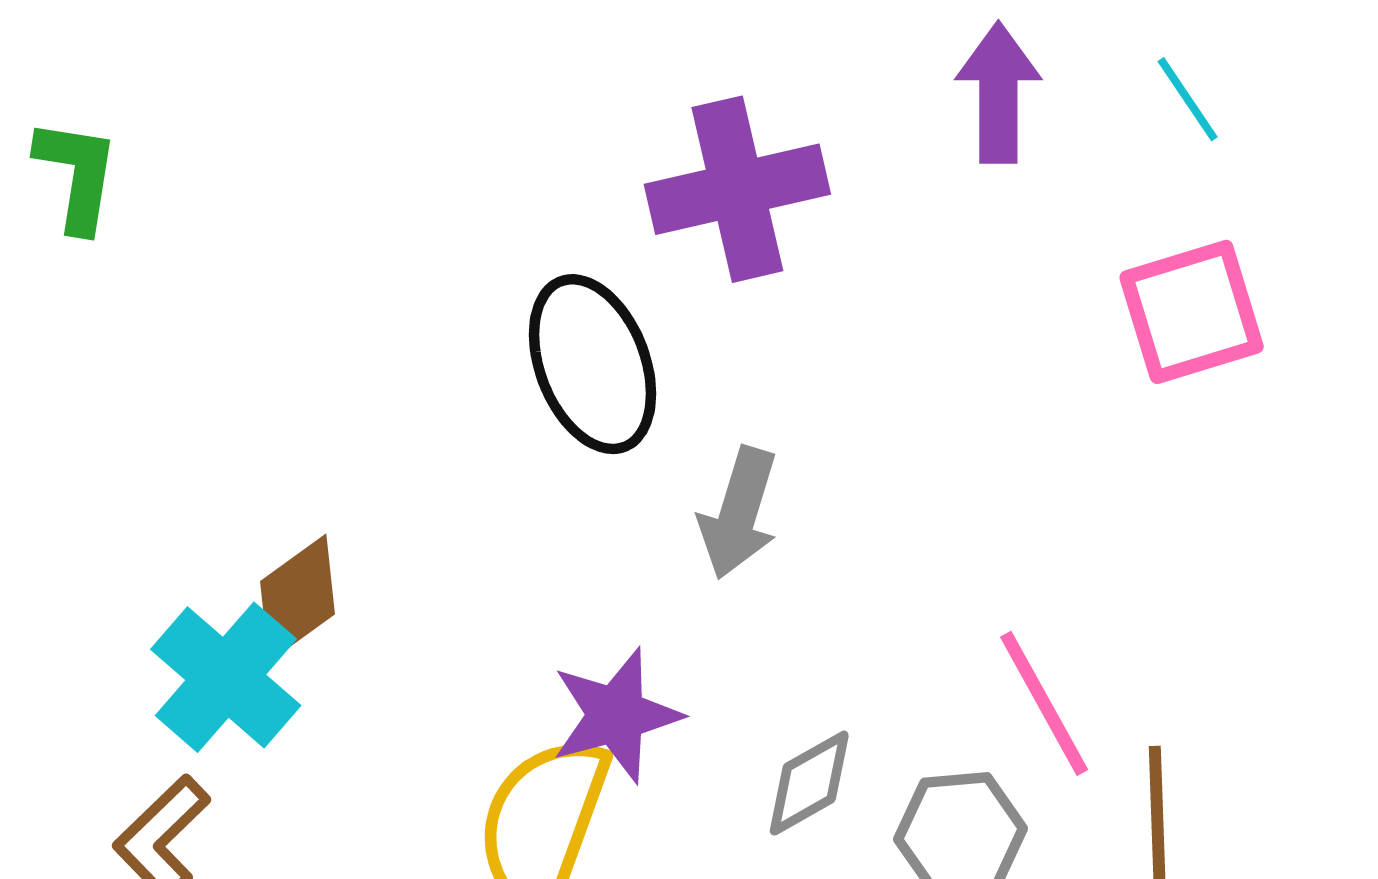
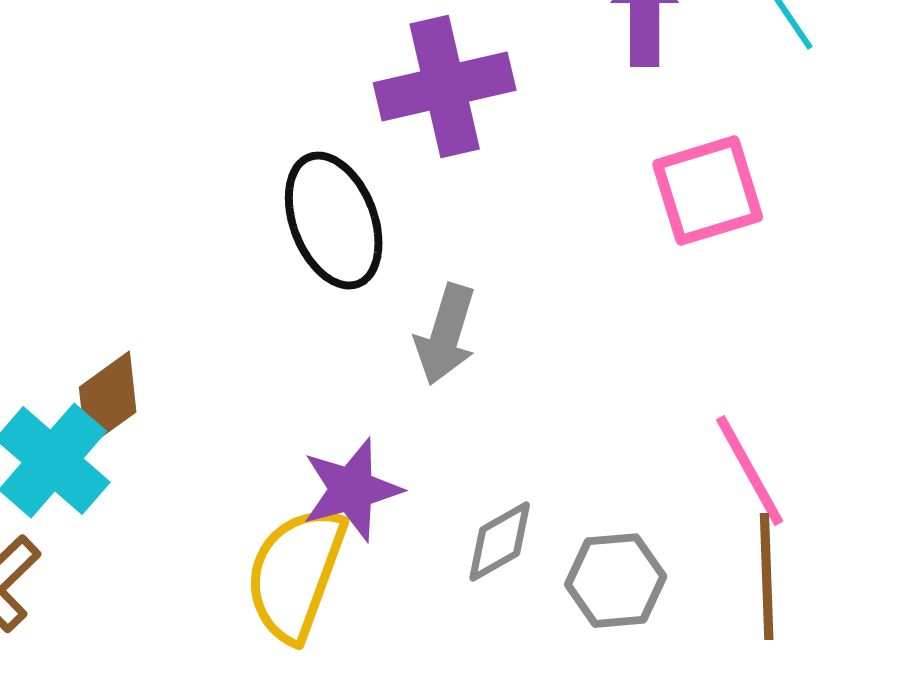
pink square: (1192, 312) -> (708, 191), moved
pink line: (1044, 703) -> (750, 471), moved

